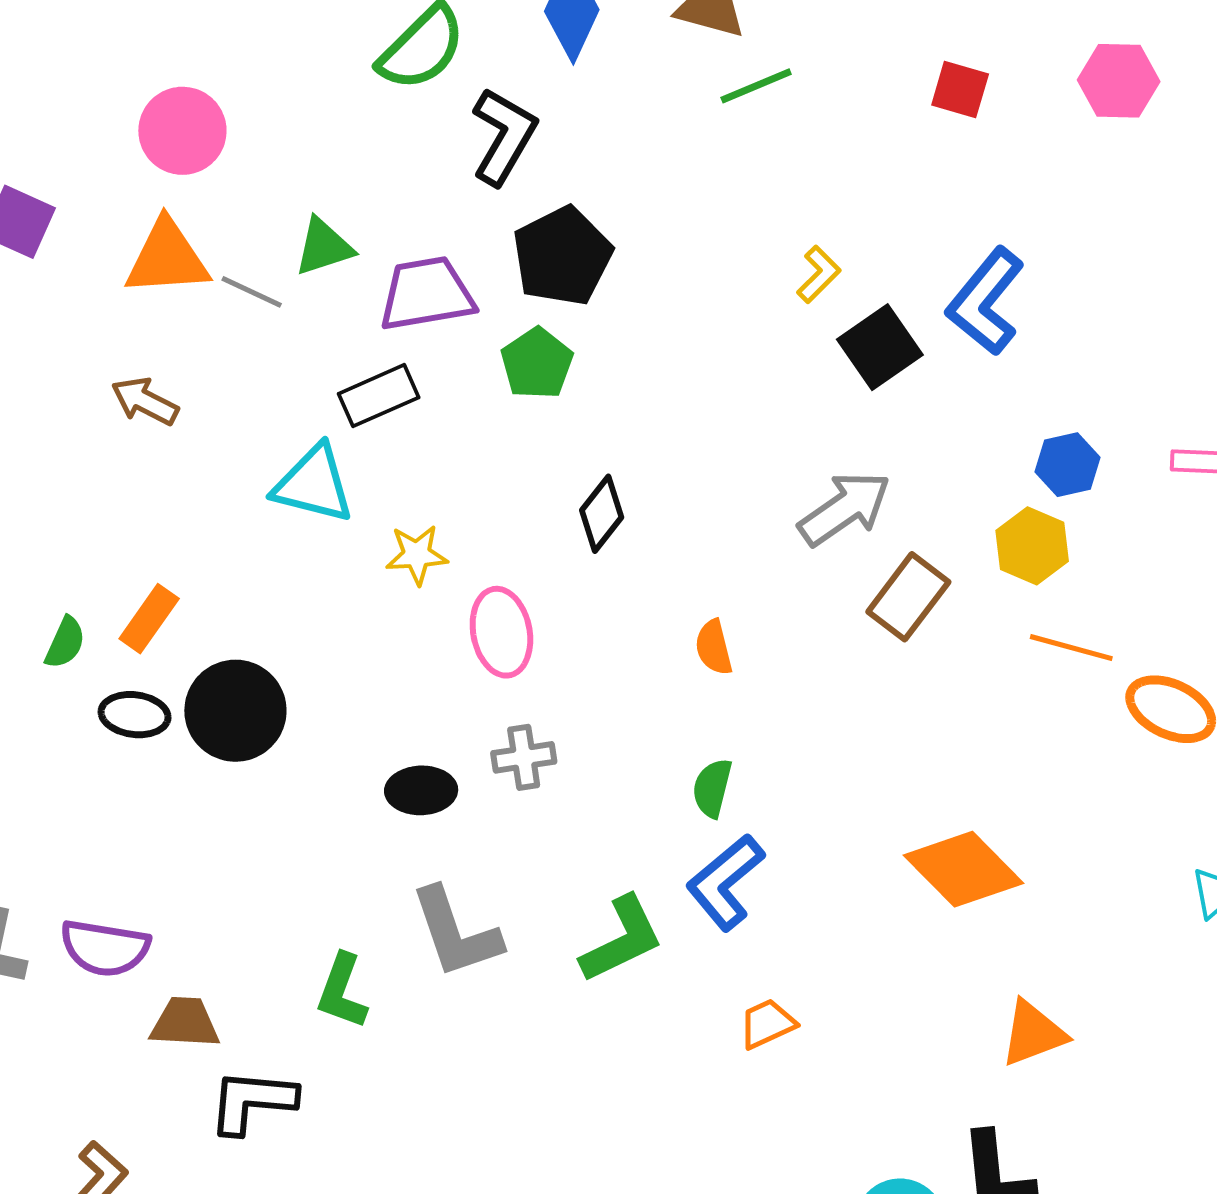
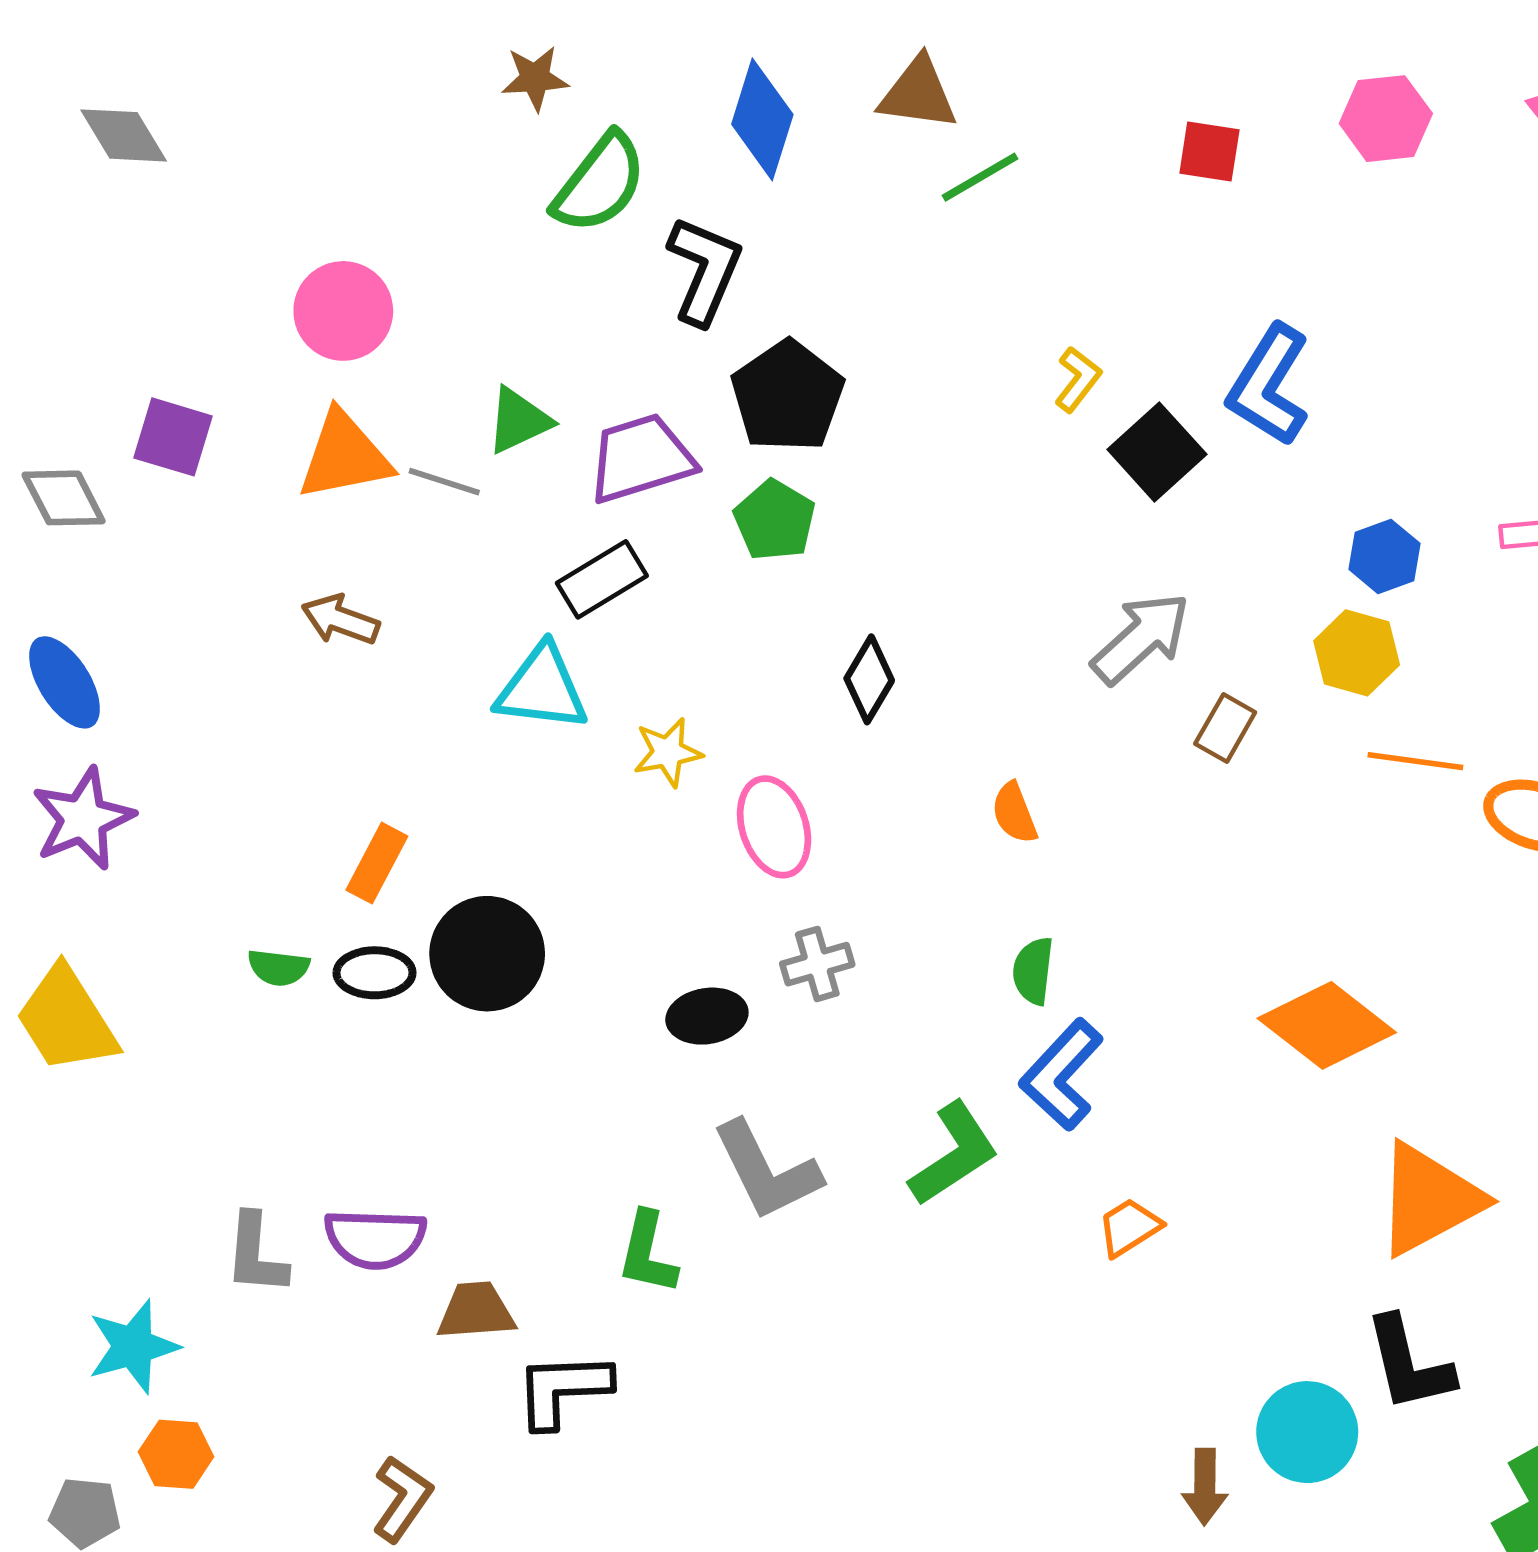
brown rectangle: (908, 597) -> (1225, 728), size x0.7
green semicircle: (65, 643) -> (279, 968), moved, turned 80
orange triangle: (1033, 1033) -> (1429, 1199), size x1.5

